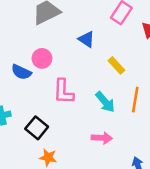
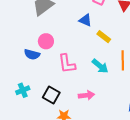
blue triangle: (87, 39) -> (85, 20), moved
pink arrow: (102, 138) -> (86, 95), moved

